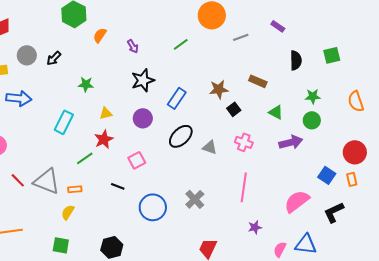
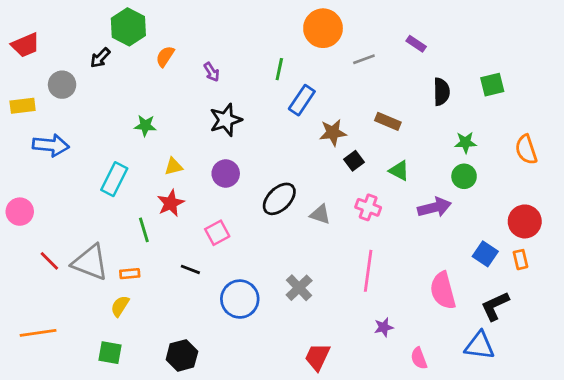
green line: (181, 44) -> (279, 69), turned -42
black arrow: (54, 58) -> (100, 58), moved
blue rectangle: (177, 98) -> (302, 100), moved
green triangle: (276, 112) -> (399, 171), moved
green line: (85, 158) -> (144, 230), turned -72
pink semicircle: (297, 201) -> (443, 291), turned -68
blue triangle: (306, 244) -> (480, 346), moved
pink semicircle: (280, 249) -> (419, 358), turned -49

